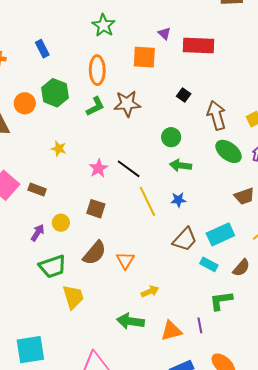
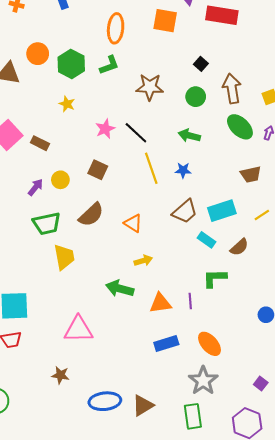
green hexagon: (55, 93) -> (71, 64), moved
brown star: (127, 104) -> (150, 87), moved
green circle: (171, 137) -> (196, 97), moved
orange triangle: (125, 260) -> (133, 223), moved, turned -36

